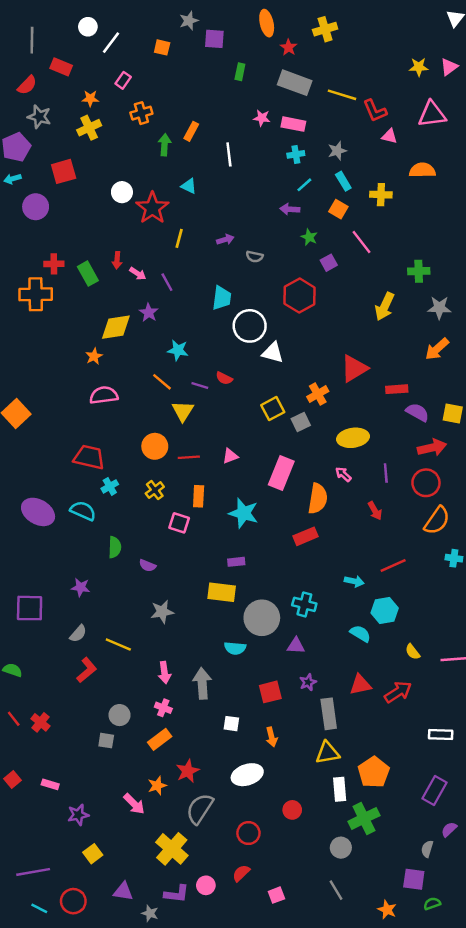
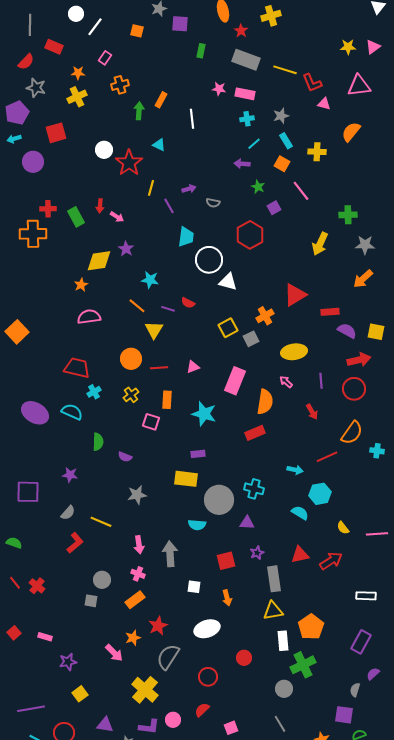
orange semicircle: (422, 170) -> (351, 132), turned -50
purple line: (167, 282) -> (169, 206), moved
orange semicircle: (437, 520) -> (352, 433), moved

